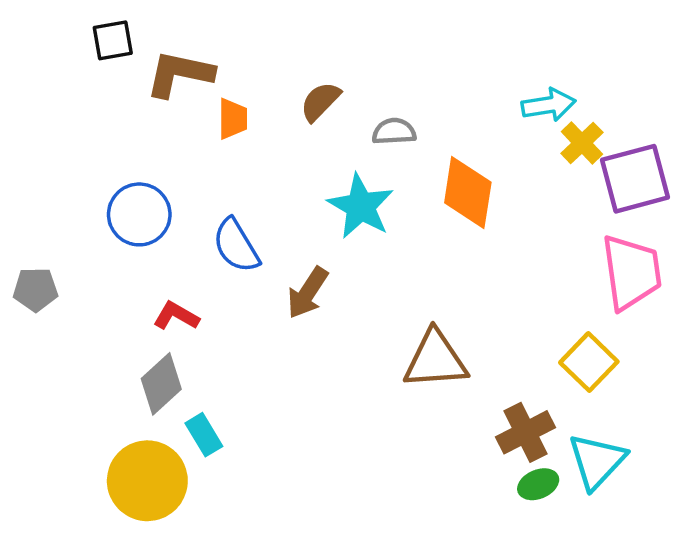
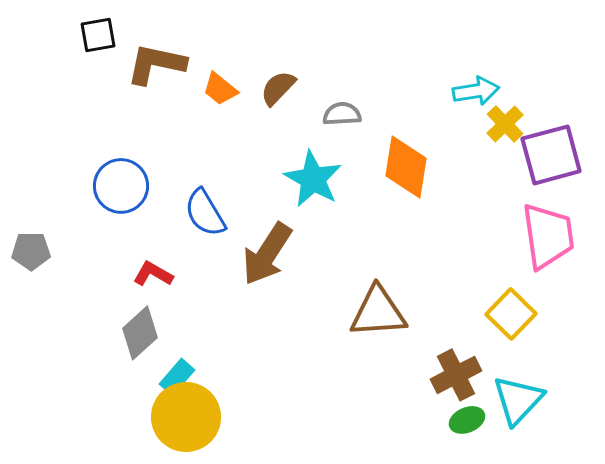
orange trapezoid: (233, 119) -> (220, 89), moved, turned 129
brown arrow: (308, 293) -> (267, 254), size x1.4
cyan rectangle: (204, 435) -> (177, 377), turned 72
yellow circle: (147, 481) -> (186, 417), moved

